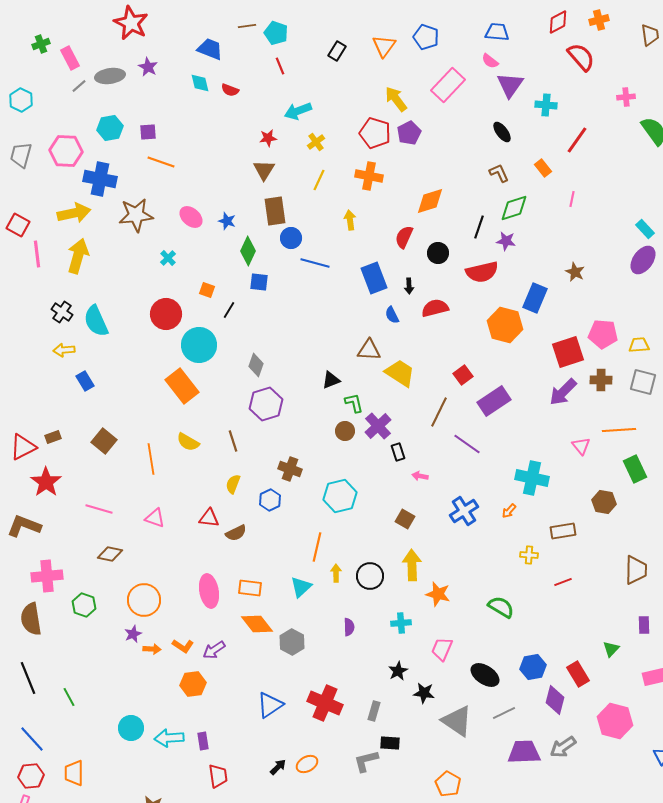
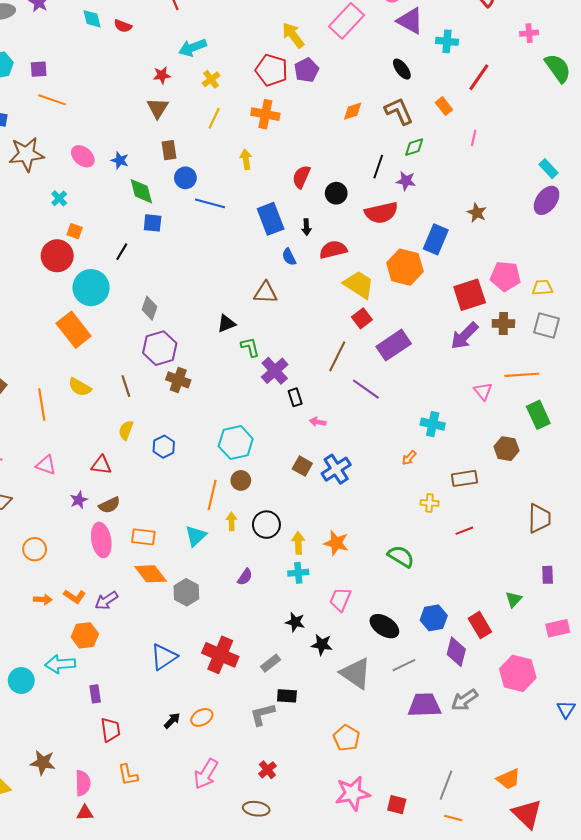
purple triangle: (510, 85) -> (410, 21), turned -36
brown L-shape: (499, 173) -> (399, 111), size x1.4
orange diamond: (430, 201) -> (353, 111), moved, size x0.7
green diamond: (514, 208) -> (414, 147), size x0.7
brown rectangle: (275, 211) -> (169, 150), size x0.7
green diamond: (248, 251) -> (141, 191), turned -40
orange square: (207, 290) -> (75, 231), moved
yellow trapezoid: (400, 373) -> (359, 285), moved
brown circle: (345, 431) -> (241, 480), moved
brown cross: (290, 469) -> (178, 380), moved
cyan cross: (532, 478) -> (433, 424), size x0.7
blue cross: (464, 511) -> (336, 469), moved
brown semicircle: (236, 533) -> (109, 505), moved
yellow arrow: (412, 565) -> (298, 543), moved, size x0.7
orange circle: (144, 600) -> (35, 549), size x0.7
purple semicircle: (349, 627) -> (245, 577), turned 36
purple star: (133, 634) -> (79, 500), moved
black star: (398, 671) -> (295, 622), turned -30
gray rectangle: (374, 711) -> (271, 663), turned 36
cyan arrow: (169, 738) -> (60, 664), moved

